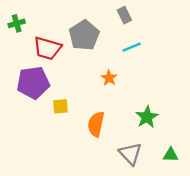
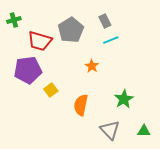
gray rectangle: (124, 15) -> (105, 21), moved
yellow square: (60, 106) -> (51, 90), turned -32

